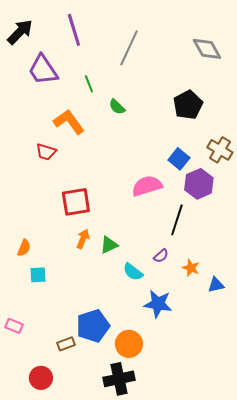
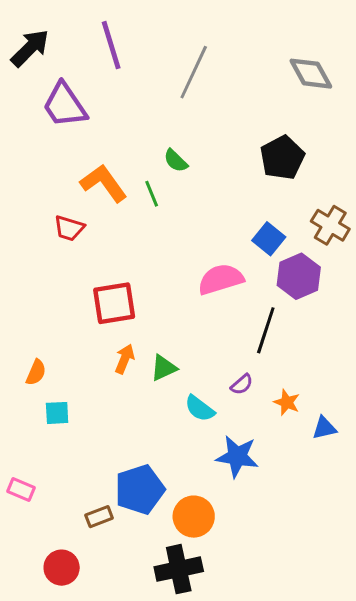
green line: (89, 84) -> (152, 194), moved

